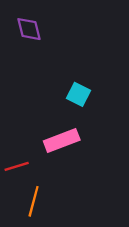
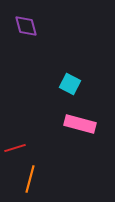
pink rectangle: (62, 141) -> (80, 124), moved, turned 36

